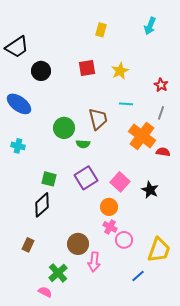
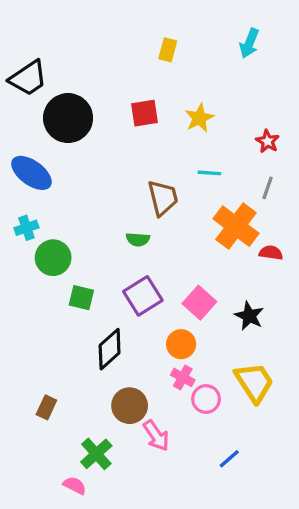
black circle: (41, 71) -> (68, 118), size x1.5
green circle: (64, 128) -> (53, 258), moved
cyan cross: (18, 146) -> (26, 228), moved, turned -32
black diamond: (42, 205) -> (110, 349), moved
yellow trapezoid: (159, 250) -> (254, 382), moved, turned -52
pink arrow: (94, 262) -> (156, 436), turned -42

